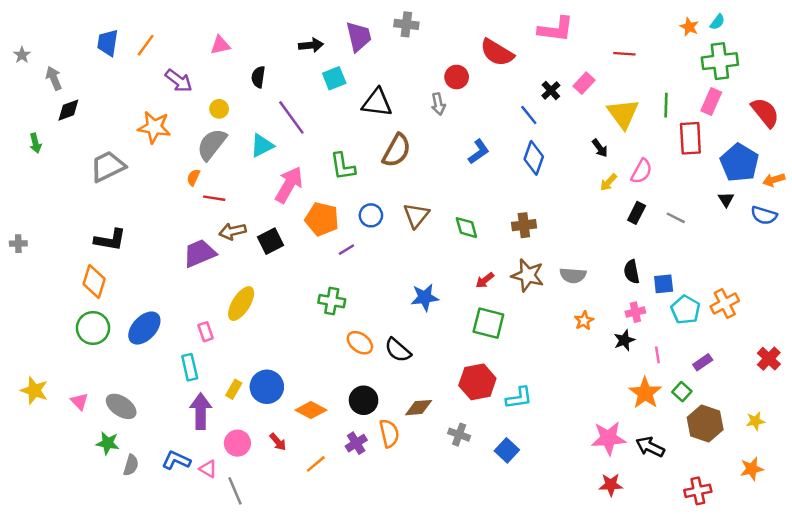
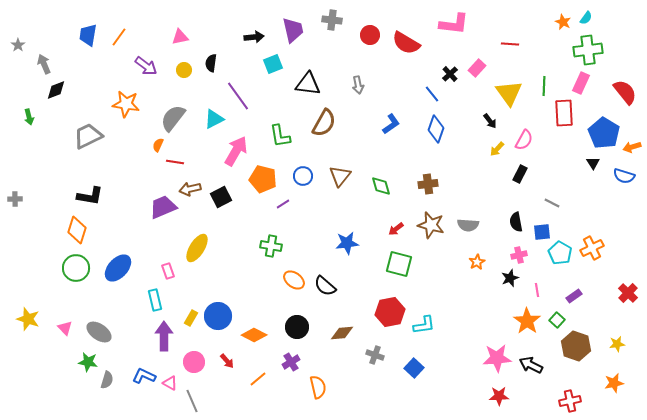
red circle: (457, 77) -> (370, 35), moved
yellow circle: (219, 109) -> (184, 70), moved
gray line: (676, 218) -> (552, 203), moved
orange semicircle: (389, 433) -> (318, 387), moved

